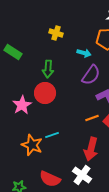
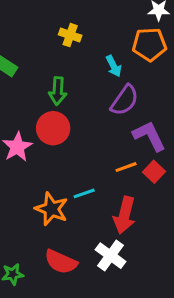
cyan arrow: (84, 53) -> (114, 66), turned 48
cyan line: (52, 135) -> (84, 193), moved
orange star: (32, 145) -> (52, 209), moved

